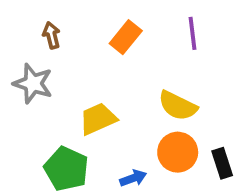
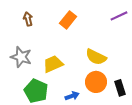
purple line: (193, 33) -> (119, 16), moved, turned 72
gray star: (33, 83) -> (21, 57), moved

